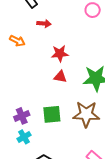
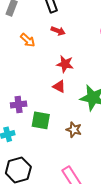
brown star: (86, 114) -> (74, 130), size x0.6
purple cross: (22, 116) -> (19, 104), moved

